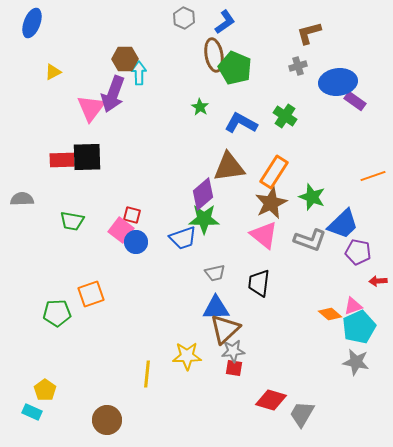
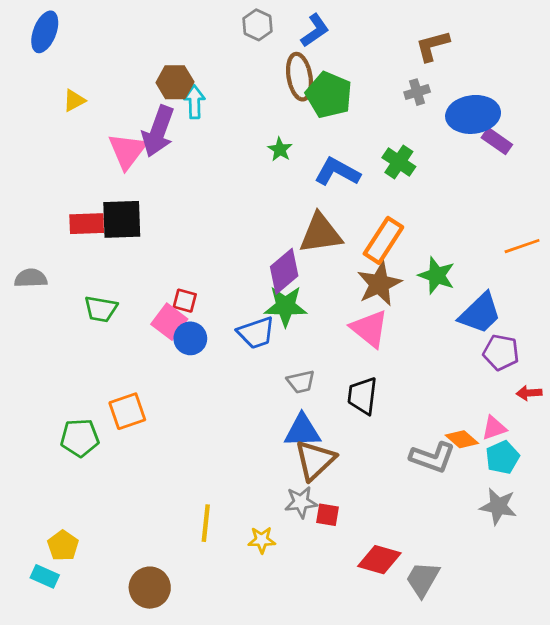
gray L-shape: (310, 240) -> (432, 457), moved
cyan pentagon: (359, 327) -> (502, 457), size x0.7
gray star: (233, 351) -> (301, 502), moved
yellow star: (187, 356) -> (262, 540), moved, size x0.7

